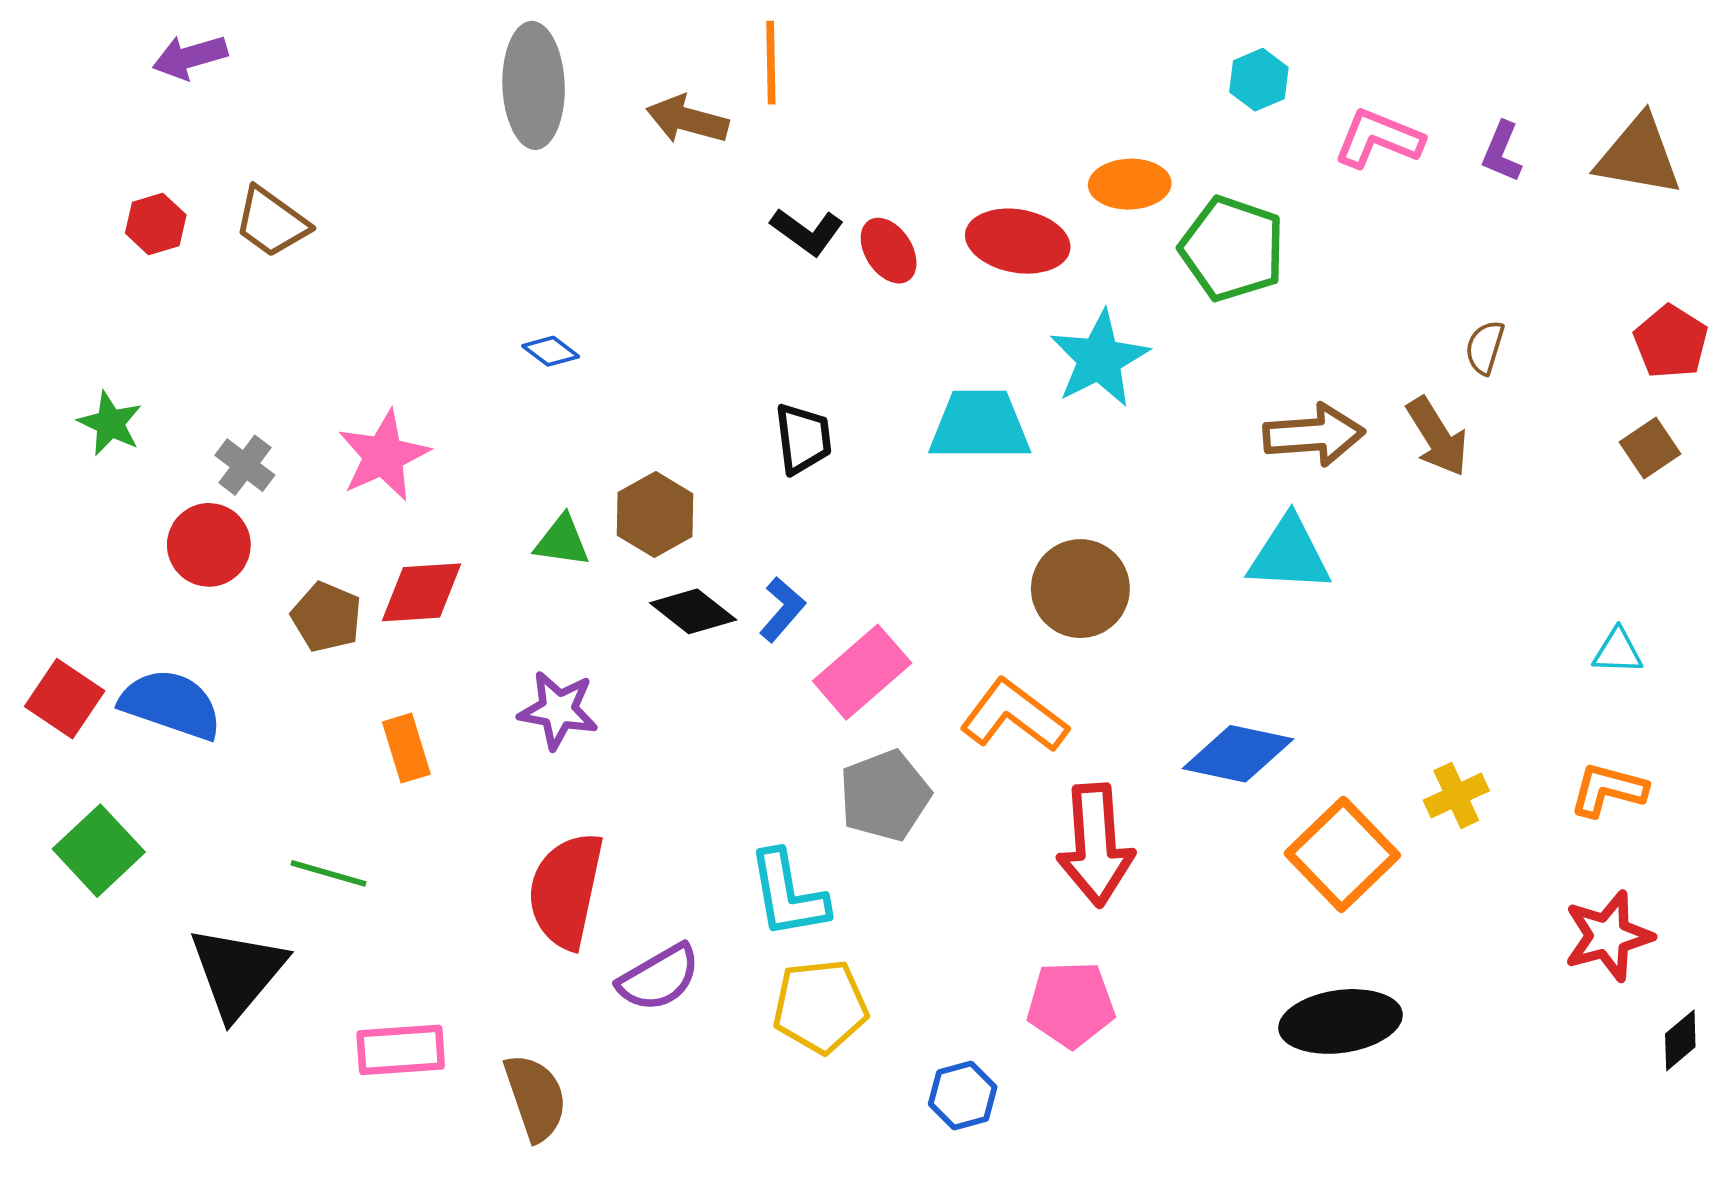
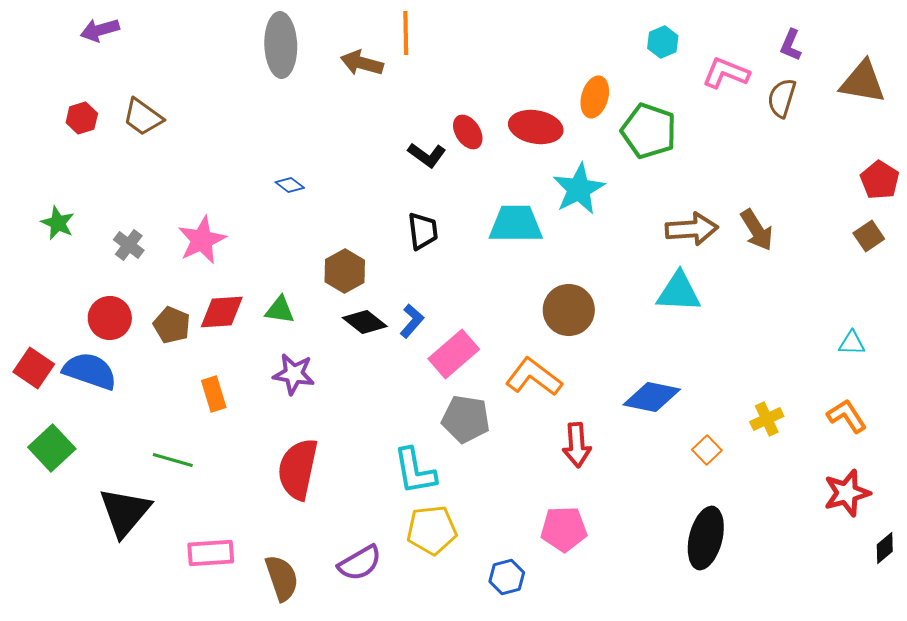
purple L-shape: (1502, 152) -> (791, 45), moved
orange ellipse: (1130, 184) -> (595, 97), turned -72
black L-shape: (807, 232) -> (427, 155), moved
brown semicircle: (1485, 347) -> (782, 98), moved, size x1.4
green triangle: (562, 541) -> (280, 310), moved
red circle: (209, 545) -> (110, 318), moved
orange L-shape: (1608, 790) -> (847, 416), turned 42
gray pentagon: (885, 796) -> (466, 419), turned 30
red arrow: (1096, 845) -> (577, 445), size x0.7
orange square: (1342, 854) -> (707, 450), size x0.5
purple semicircle: (659, 978) -> (360, 563), moved
black ellipse: (1340, 1021) -> (706, 538), turned -68

